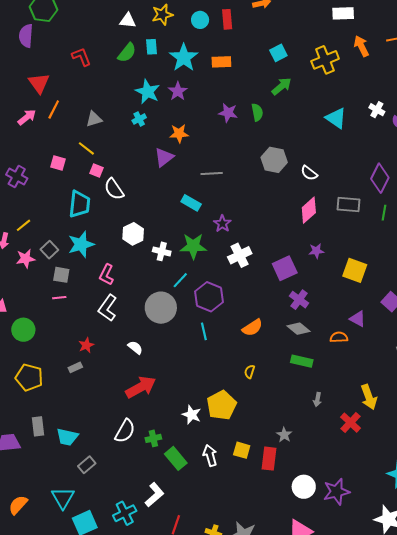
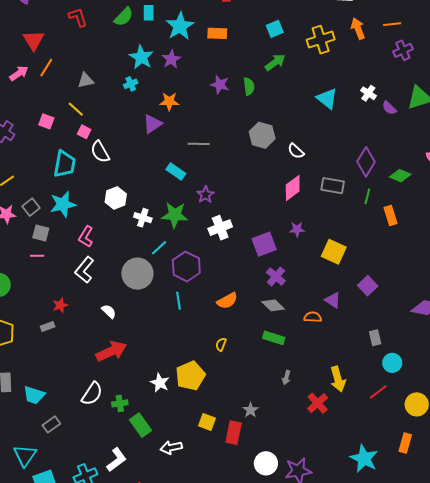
white arrow: (210, 455) -> (171, 448), moved, turned -90

